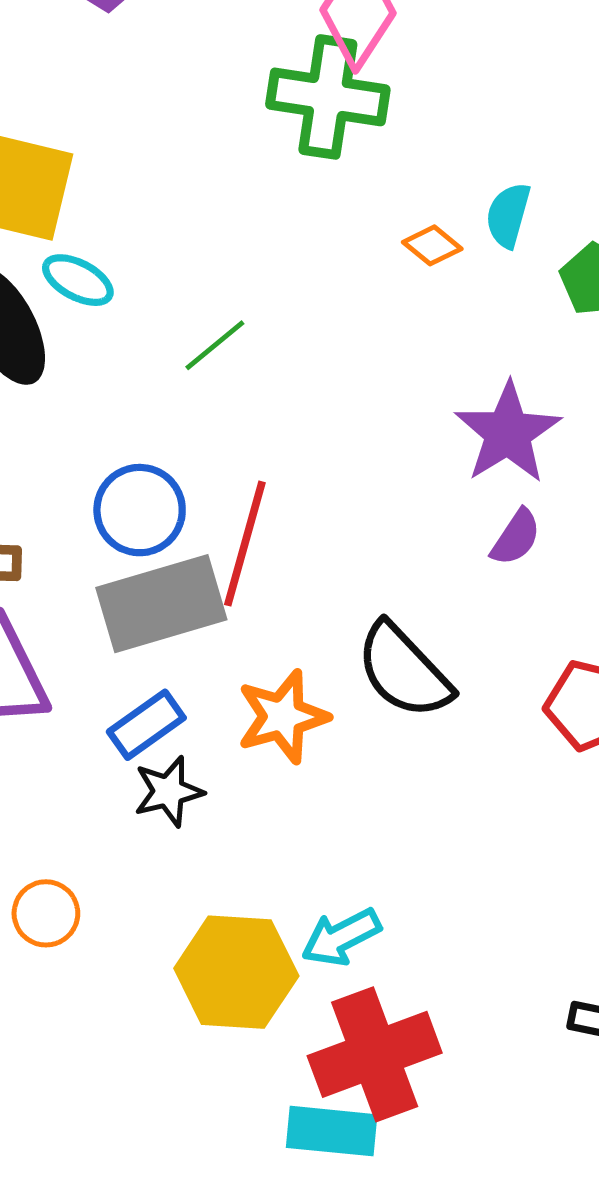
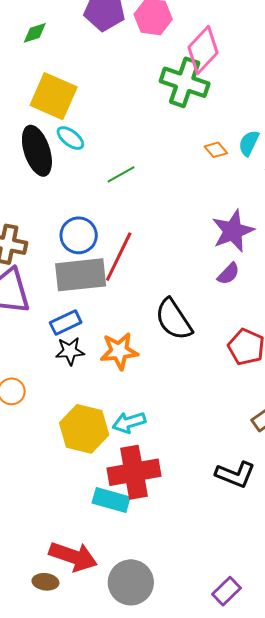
orange star: (283, 717) -> (119, 351), moved

